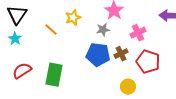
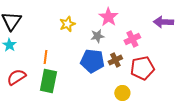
orange line: (51, 30) -> (45, 57), moved, turned 56
red pentagon: (148, 62) -> (142, 68), turned -30

